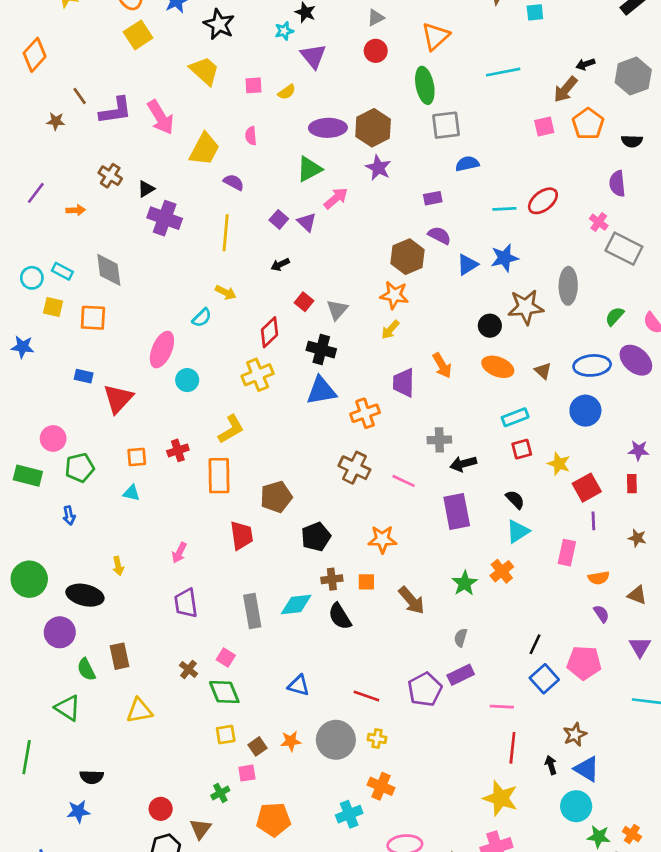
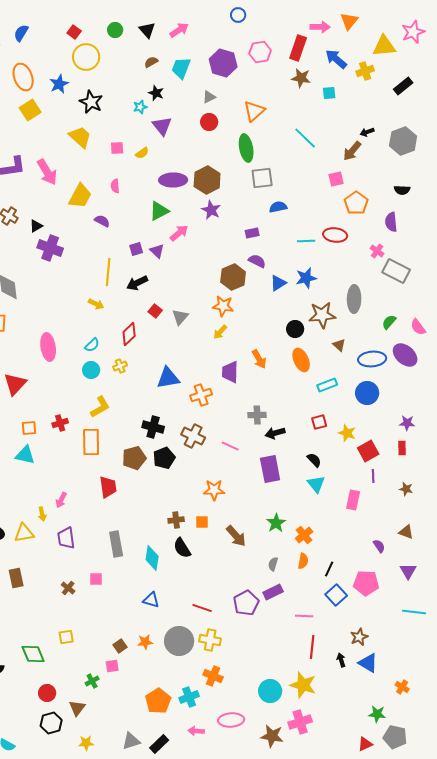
cyan line: (503, 72) -> (305, 138), turned 55
orange pentagon: (588, 124) -> (356, 203), moved
red ellipse: (543, 201) -> (335, 235), turned 45
purple square: (279, 219) -> (136, 249), turned 32
yellow line: (226, 233) -> (108, 272), moved
black arrow: (280, 265) -> (137, 283), size x1.5
cyan semicircle: (202, 318) -> (92, 345), moved
pink ellipse: (162, 350) -> (48, 347), turned -32
black cross: (321, 350) -> (153, 427), moved
orange ellipse: (498, 367) -> (301, 360), turned 45
brown triangle: (543, 371) -> (339, 345), moved
yellow cross: (258, 375) -> (120, 366), size x0.6
cyan circle: (187, 380) -> (91, 370), moved
cyan rectangle: (515, 417) -> (327, 385), moved
cyan triangle: (131, 493) -> (25, 455), size x1.5
cyan triangle: (518, 531) -> (316, 484), turned -36
black pentagon: (316, 537) -> (164, 458), moved
yellow arrow: (118, 566) -> (42, 514), moved
orange cross: (502, 571) -> (304, 535), moved
orange semicircle: (599, 578) -> (303, 561), moved, turned -70
cyan diamond: (296, 604) -> (152, 558), moved, turned -75
pink square: (226, 658) -> (96, 579), turned -32
green diamond: (224, 692) -> (33, 654), moved
yellow triangle: (139, 711) -> (24, 533), moved
yellow square: (226, 735) -> (66, 637), moved
yellow cross: (377, 738) -> (210, 640), size x1.5
cyan circle: (576, 806) -> (270, 691), moved
orange pentagon: (273, 819) -> (158, 701), moved, turned -30
orange cross: (632, 834) -> (402, 687), moved

